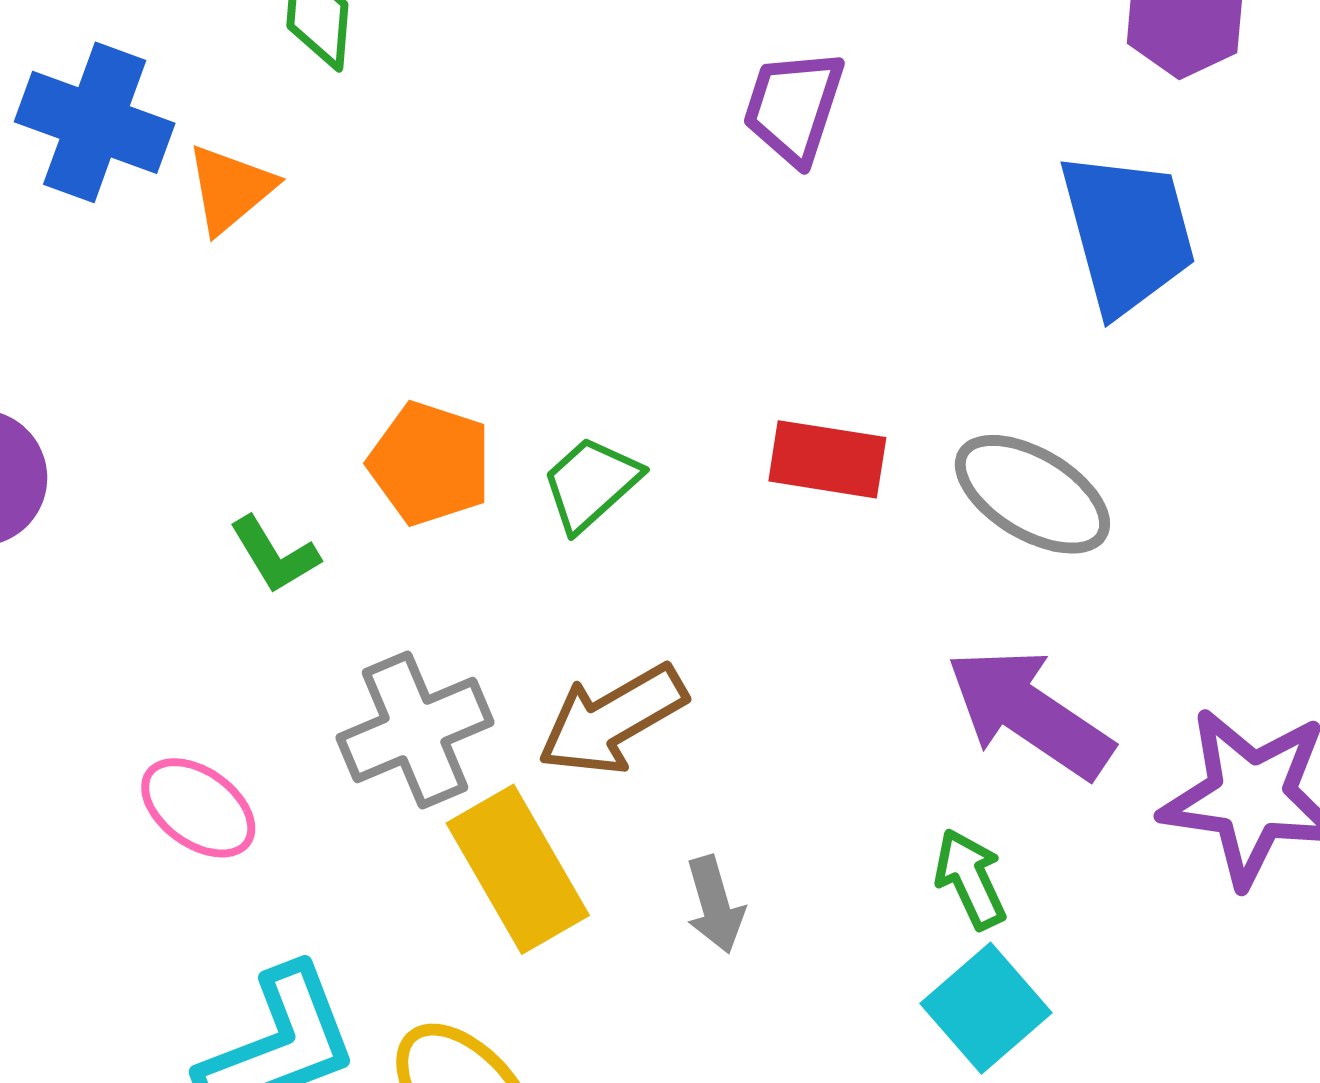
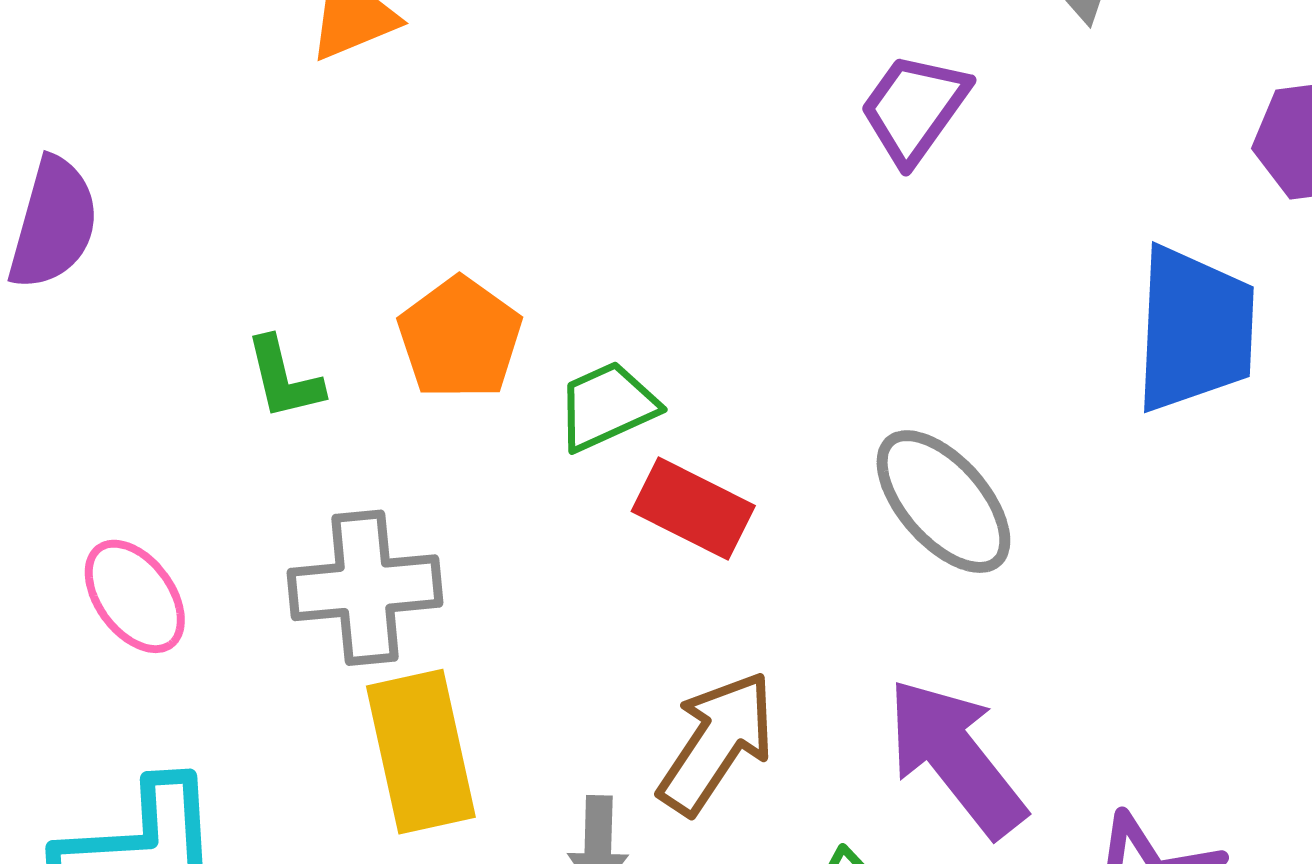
red rectangle: (827, 459) -> (693, 509), moved
gray ellipse: (1032, 494) -> (943, 502), moved
brown arrow: (612, 720) -> (717, 743), moved, turned 136

